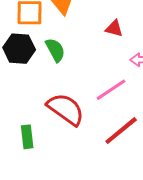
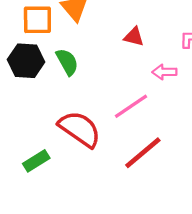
green rectangle: (27, 137) -> (36, 161), turned 65

